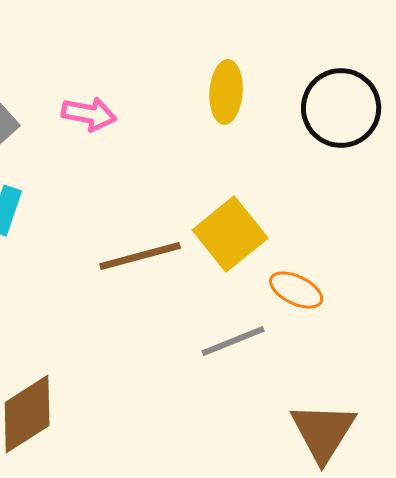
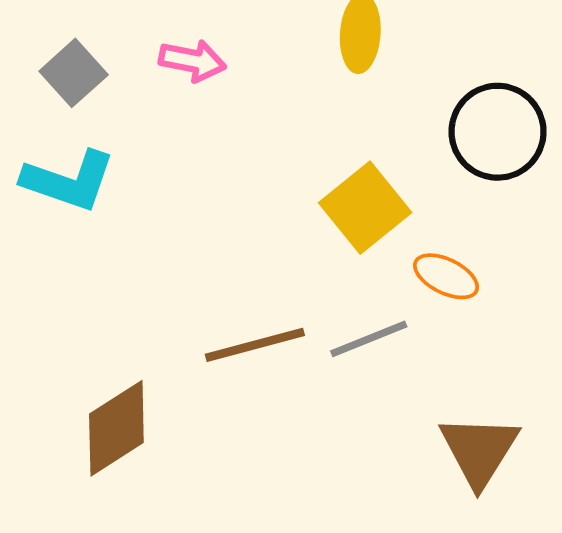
black circle: (341, 108) -> (498, 132), moved
brown line: (140, 256) -> (255, 345), moved

